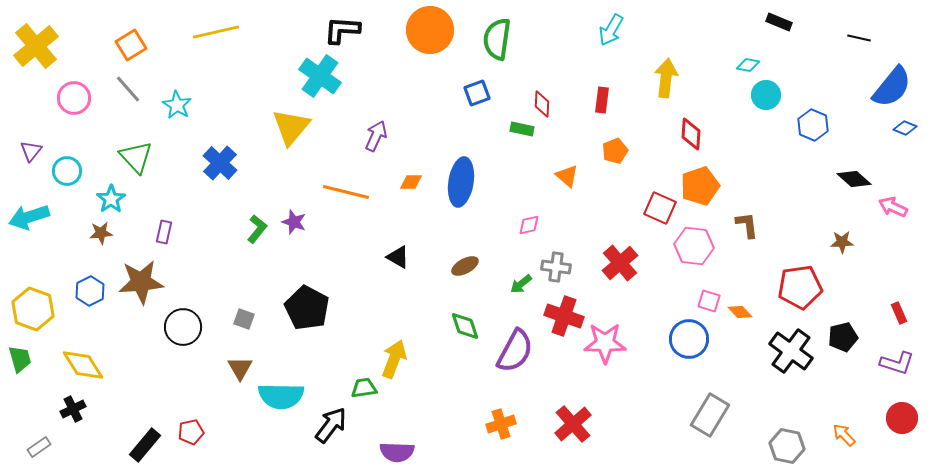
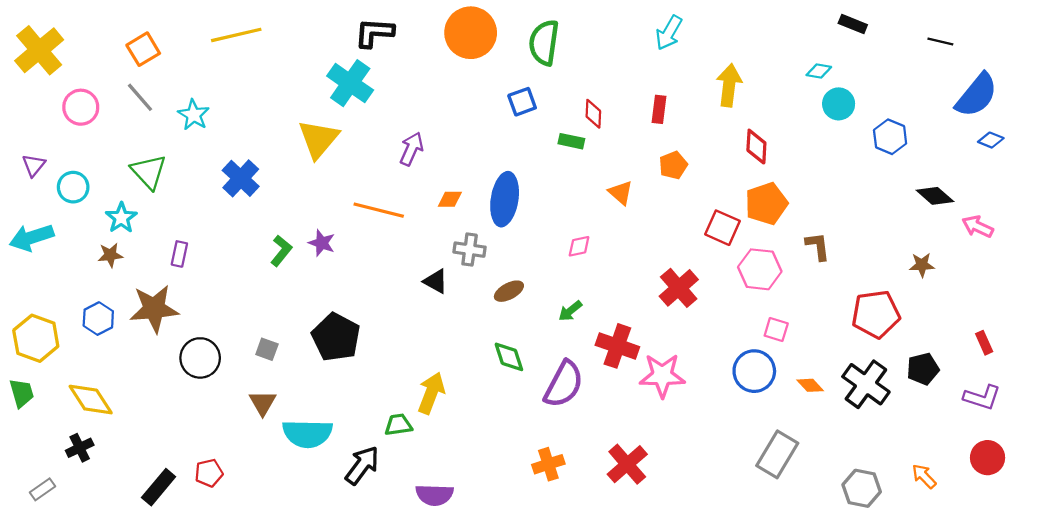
gray cross: (556, 267) -> (470, 250), moved
orange diamond: (740, 312) -> (810, 385), moved

